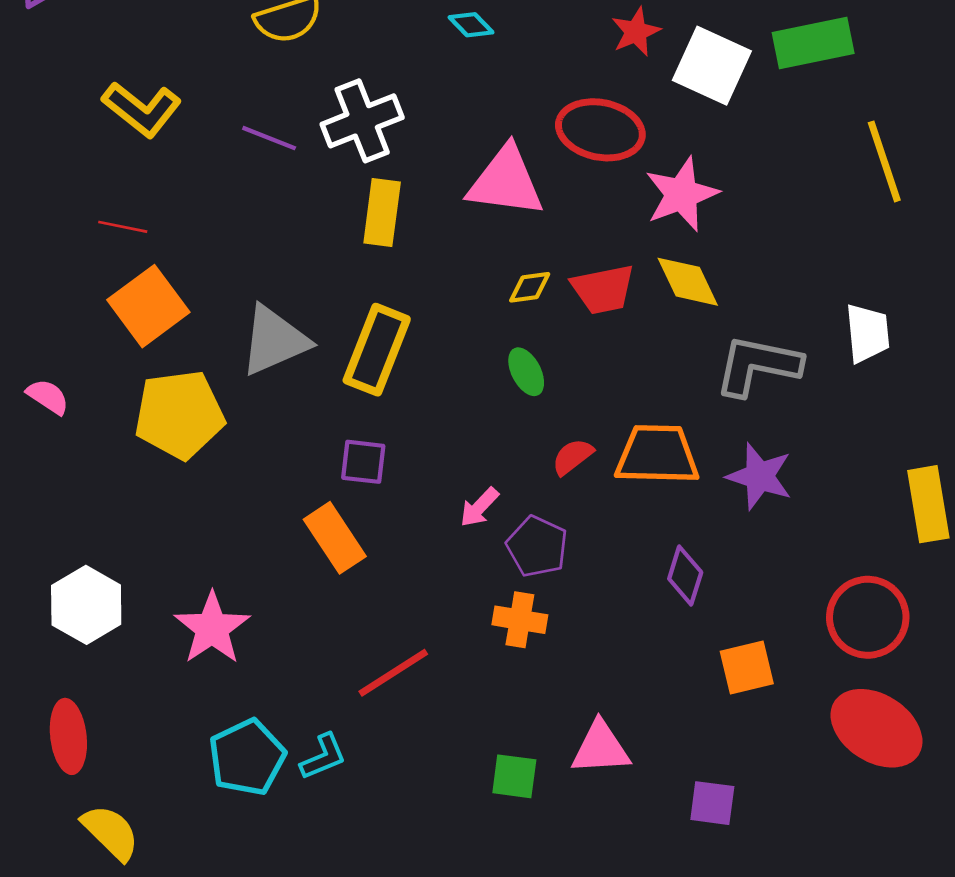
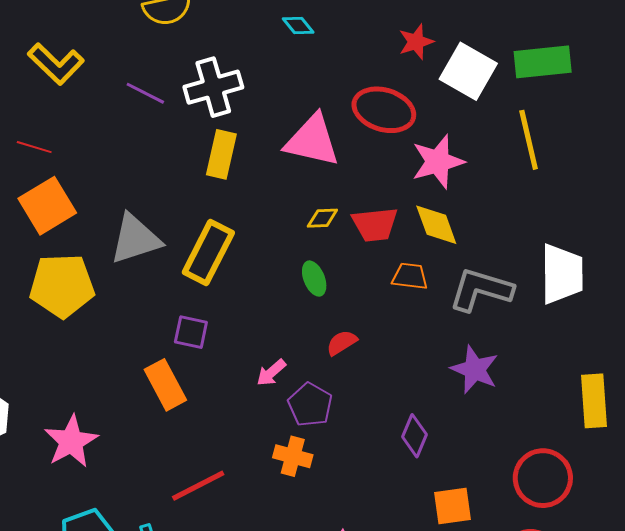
yellow line: (884, 161) -> (529, 140), moved
white trapezoid: (867, 333) -> (562, 274), size x1.4
orange trapezoid: (657, 455) -> (410, 276), moved, size x0.6

